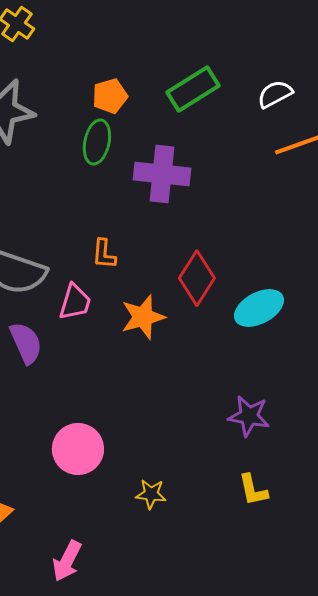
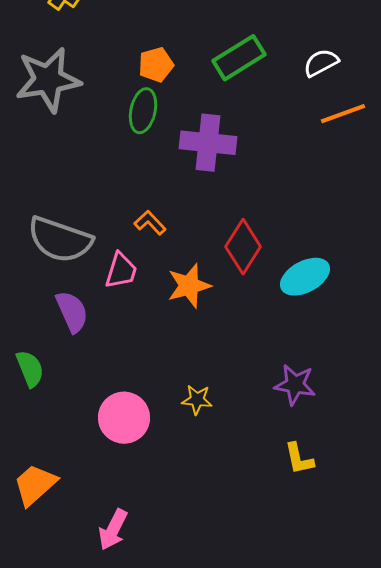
orange L-shape: (104, 254) -> (150, 223), turned 132
yellow star: (151, 494) -> (197, 400), moved

